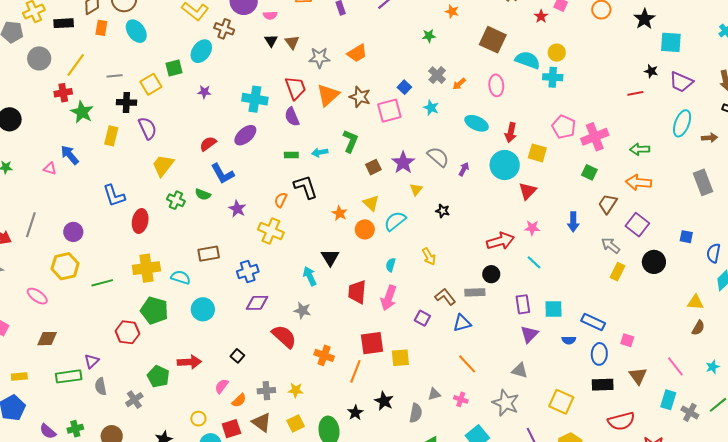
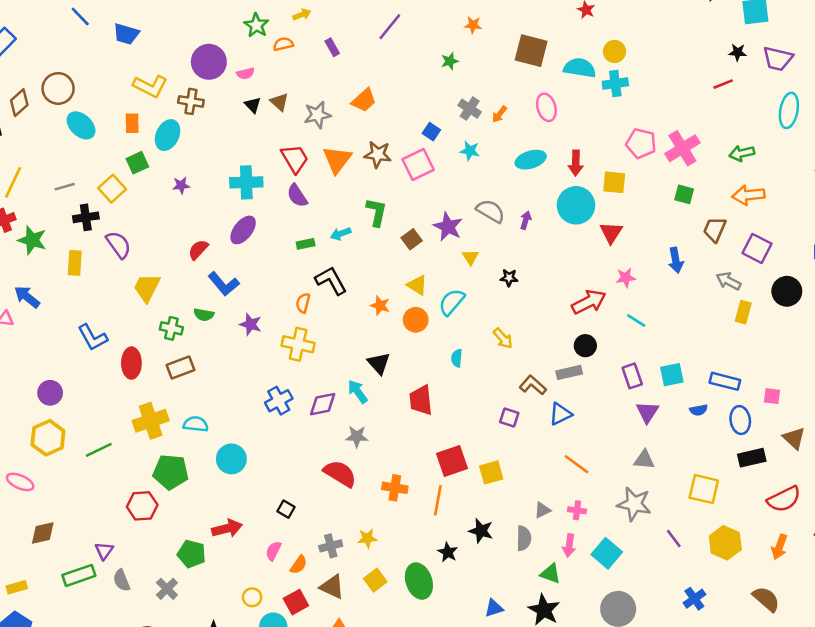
orange rectangle: (101, 28) -> (132, 123), moved
cyan ellipse: (477, 123) -> (531, 160), turned -30
brown rectangle: (209, 254) -> (180, 367), moved
pink arrow: (389, 298) -> (569, 545), moved, size x0.7
purple diamond: (257, 303) -> (323, 404), moved

